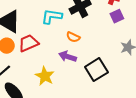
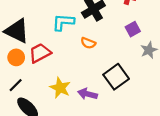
purple square: (117, 16) -> (133, 29), moved
purple arrow: (68, 56) -> (88, 94), moved

